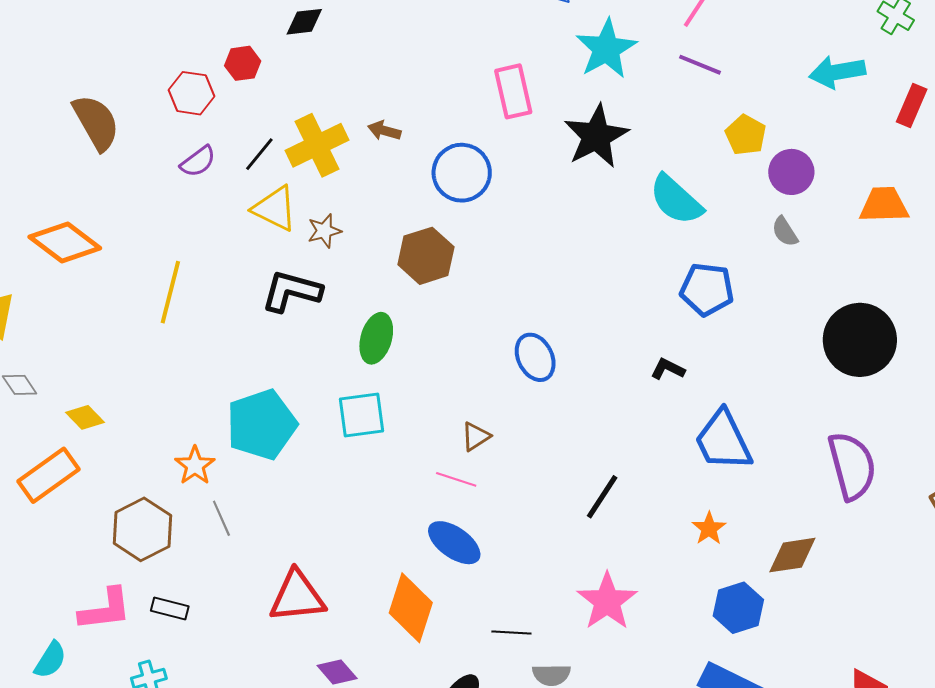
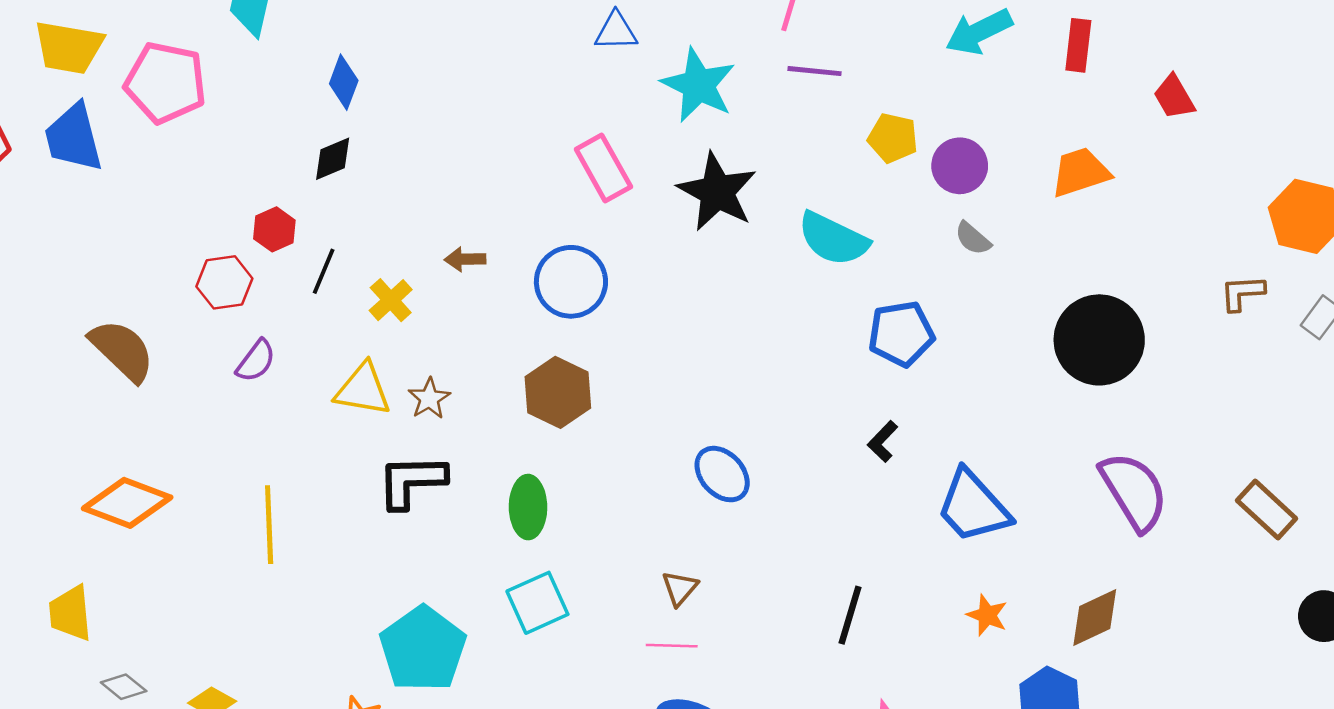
yellow cross: (317, 145) -> (391, 300), size x0.6
black line: (259, 154) -> (324, 271), moved
black L-shape: (668, 369) -> (883, 441), turned -56

